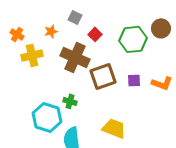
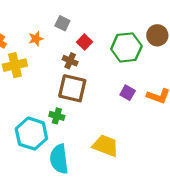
brown cross: (75, 57) -> (70, 61), moved, size x0.5
brown square: (103, 76) -> (72, 88), moved, turned 32
purple square: (134, 80) -> (128, 93), turned 32

